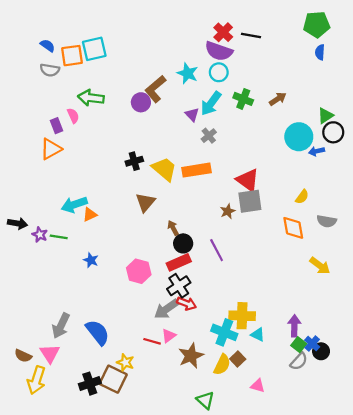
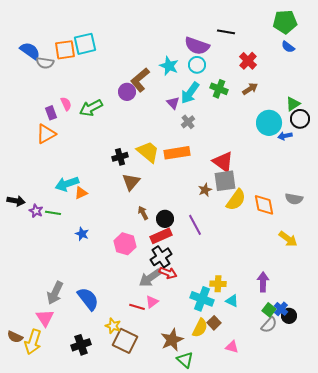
red cross: (223, 32) -> (248, 61), moved
blue semicircle: (48, 46) -> (30, 51), moved, size x1.5
blue semicircle: (320, 52) -> (288, 47), turned -56
green arrow: (91, 98) -> (91, 108), moved, turned -35
black cross: (134, 161) -> (120, 157), moved
yellow semicircle: (302, 197) -> (236, 200), moved, size x1.6
brown arrow: (173, 228) -> (143, 213), moved
yellow cross: (242, 316) -> (218, 284), size x0.7
purple arrow: (294, 326) -> (263, 282), moved
brown semicircle: (23, 356) -> (15, 337), moved
brown star: (191, 356) -> (172, 340), moved
brown square: (113, 379) -> (125, 341), moved

